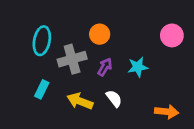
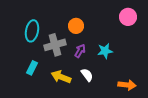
pink circle: (172, 35) -> (128, 17), moved

